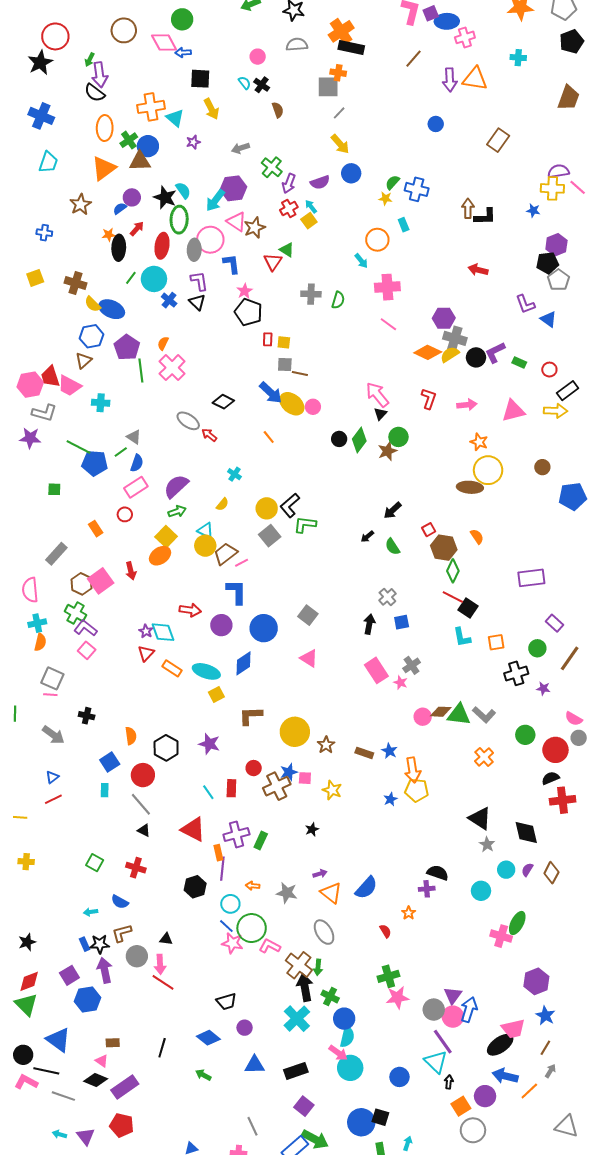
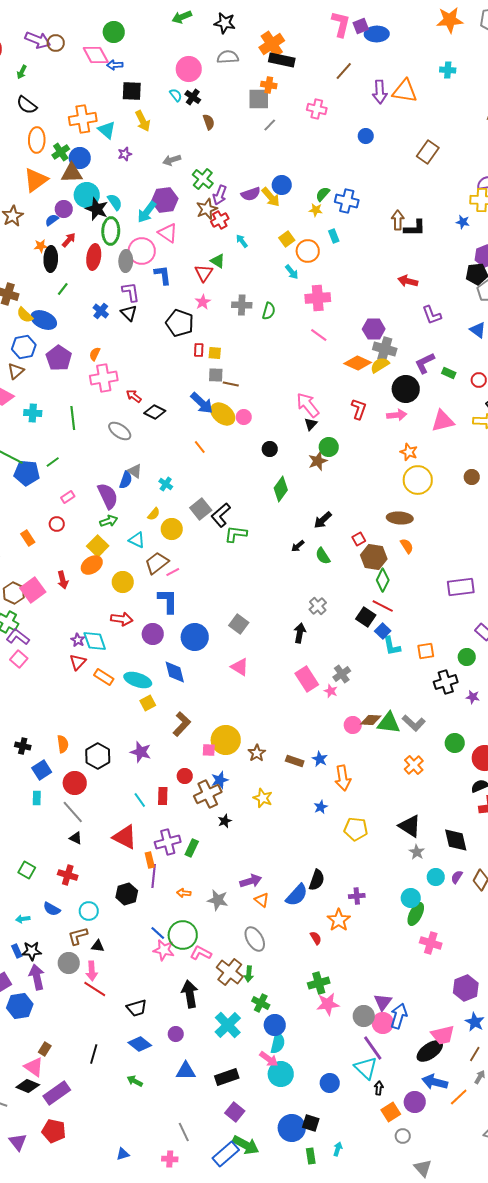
brown circle: (124, 30) -> (56, 43), size x0.7
pink cross: (465, 37) -> (317, 109), moved, turned 30
pink circle: (258, 57) -> (189, 69), size x1.6
purple arrow: (100, 75) -> (38, 40), moved, turned -60
yellow arrow: (340, 144) -> (271, 197), moved
cyan arrow: (311, 207) -> (242, 241), moved
yellow square: (309, 221) -> (287, 239), moved
brown star: (255, 228) -> (207, 209), moved
cyan circle: (154, 279) -> (87, 195), moved
pink star: (245, 291) -> (203, 302), moved
purple L-shape: (525, 304) -> (432, 315), moved
black circle: (476, 357) -> (406, 389), moved, size x1.4
pink cross: (172, 368) -> (104, 378), turned 36
green line: (141, 371) -> (73, 418), moved
red arrow: (209, 435) -> (134, 396), moved
gray triangle: (134, 437) -> (135, 471), moved
green diamond: (359, 440) -> (281, 489), moved
blue semicircle: (137, 463) -> (126, 480), moved
purple semicircle: (176, 486) -> (108, 496), turned 108
pink rectangle: (136, 487) -> (68, 497), size x0.6
brown ellipse: (470, 487) -> (400, 518), moved
yellow circle: (267, 508) -> (172, 529), moved
gray square: (270, 536) -> (201, 509), moved
yellow circle: (205, 546) -> (123, 582), moved
black square: (468, 608) -> (366, 617), moved
blue square: (402, 622) -> (383, 631), moved, turned -35
blue diamond: (244, 663) -> (175, 672), turned -70
black cross: (87, 716) -> (23, 746), moved
brown L-shape: (251, 716) -> (182, 724), turned 135
pink square: (305, 778) -> (209, 750), moved
yellow pentagon: (417, 790) -> (356, 829), moved
black star: (312, 829) -> (225, 821), moved
black semicircle: (438, 873) -> (317, 880), moved, turned 90
purple arrow: (320, 874) -> (251, 881), size x1.5
orange triangle: (331, 893) -> (262, 900), size x0.7
cyan circle: (230, 904) -> (89, 911), moved
orange star: (409, 913) -> (339, 920), size x1.6
green ellipse: (517, 923) -> (416, 914), moved
brown L-shape: (122, 933) -> (78, 936), moved
black arrow: (305, 987) -> (190, 994), moved
black trapezoid: (226, 1001) -> (137, 1008), moved
brown rectangle: (113, 1043) -> (45, 1049), turned -56
pink triangle: (102, 1061) -> (34, 1067), size x1.5
gray circle: (473, 1130) -> (403, 1136), size x0.6

